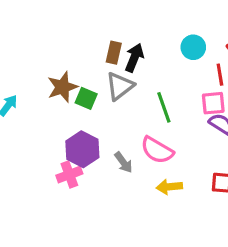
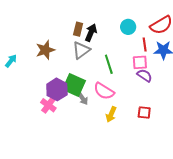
green square: (86, 98) -> (74, 85), moved, size x1.6
pink cross: (69, 175) -> (48, 105), turned -35
yellow arrow: (169, 187) -> (111, 114), turned -63

